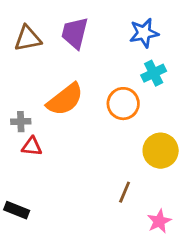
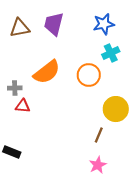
brown line: (125, 192) -> (99, 135), moved
pink star: (159, 221) -> (98, 165), moved

